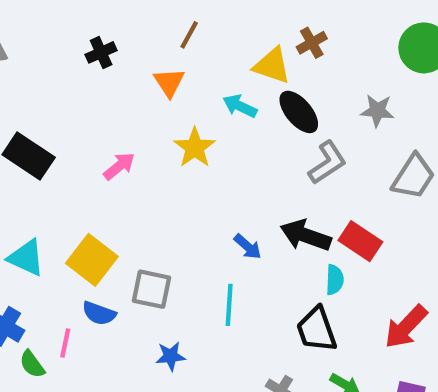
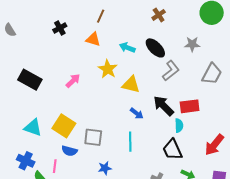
yellow triangle: (272, 66) -> (131, 85), moved
orange triangle: (169, 82) -> (93, 39), turned -35
black arrow: (306, 235) -> (164, 106), turned 30
red rectangle: (360, 241) -> (190, 106), turned -36

